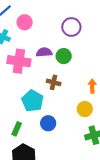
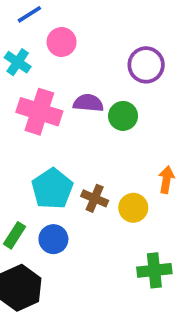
brown cross: (54, 82) -> (95, 198), moved
yellow circle: (85, 109) -> (133, 208), moved
blue circle: (48, 123) -> (53, 239), moved

